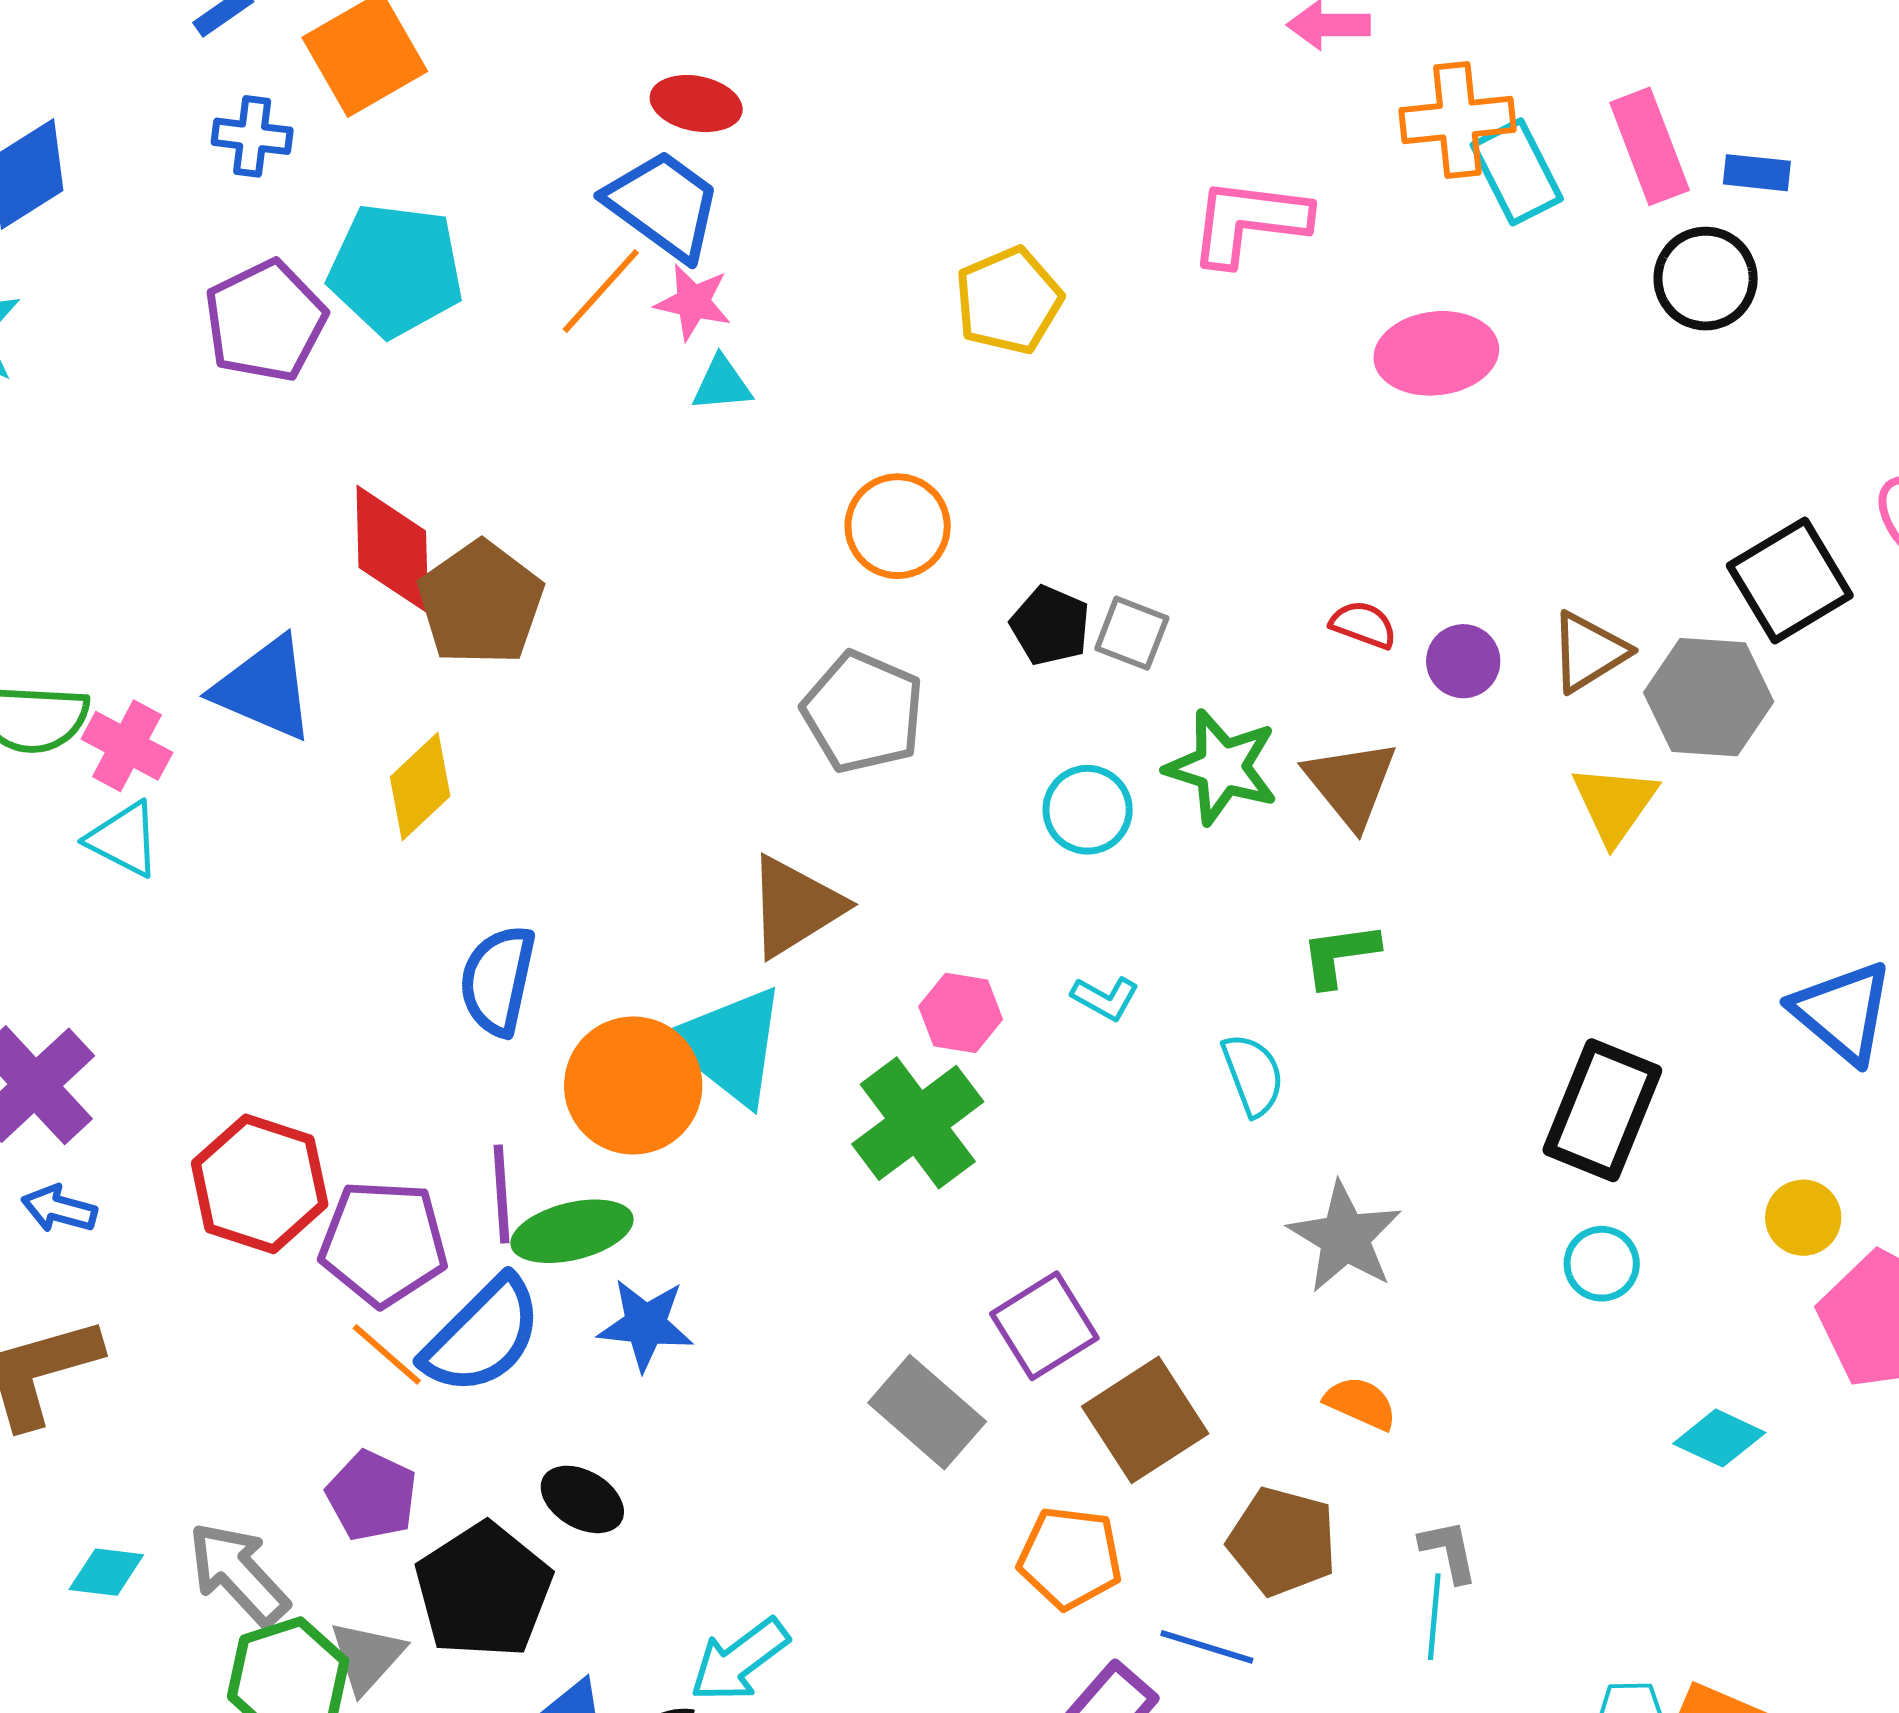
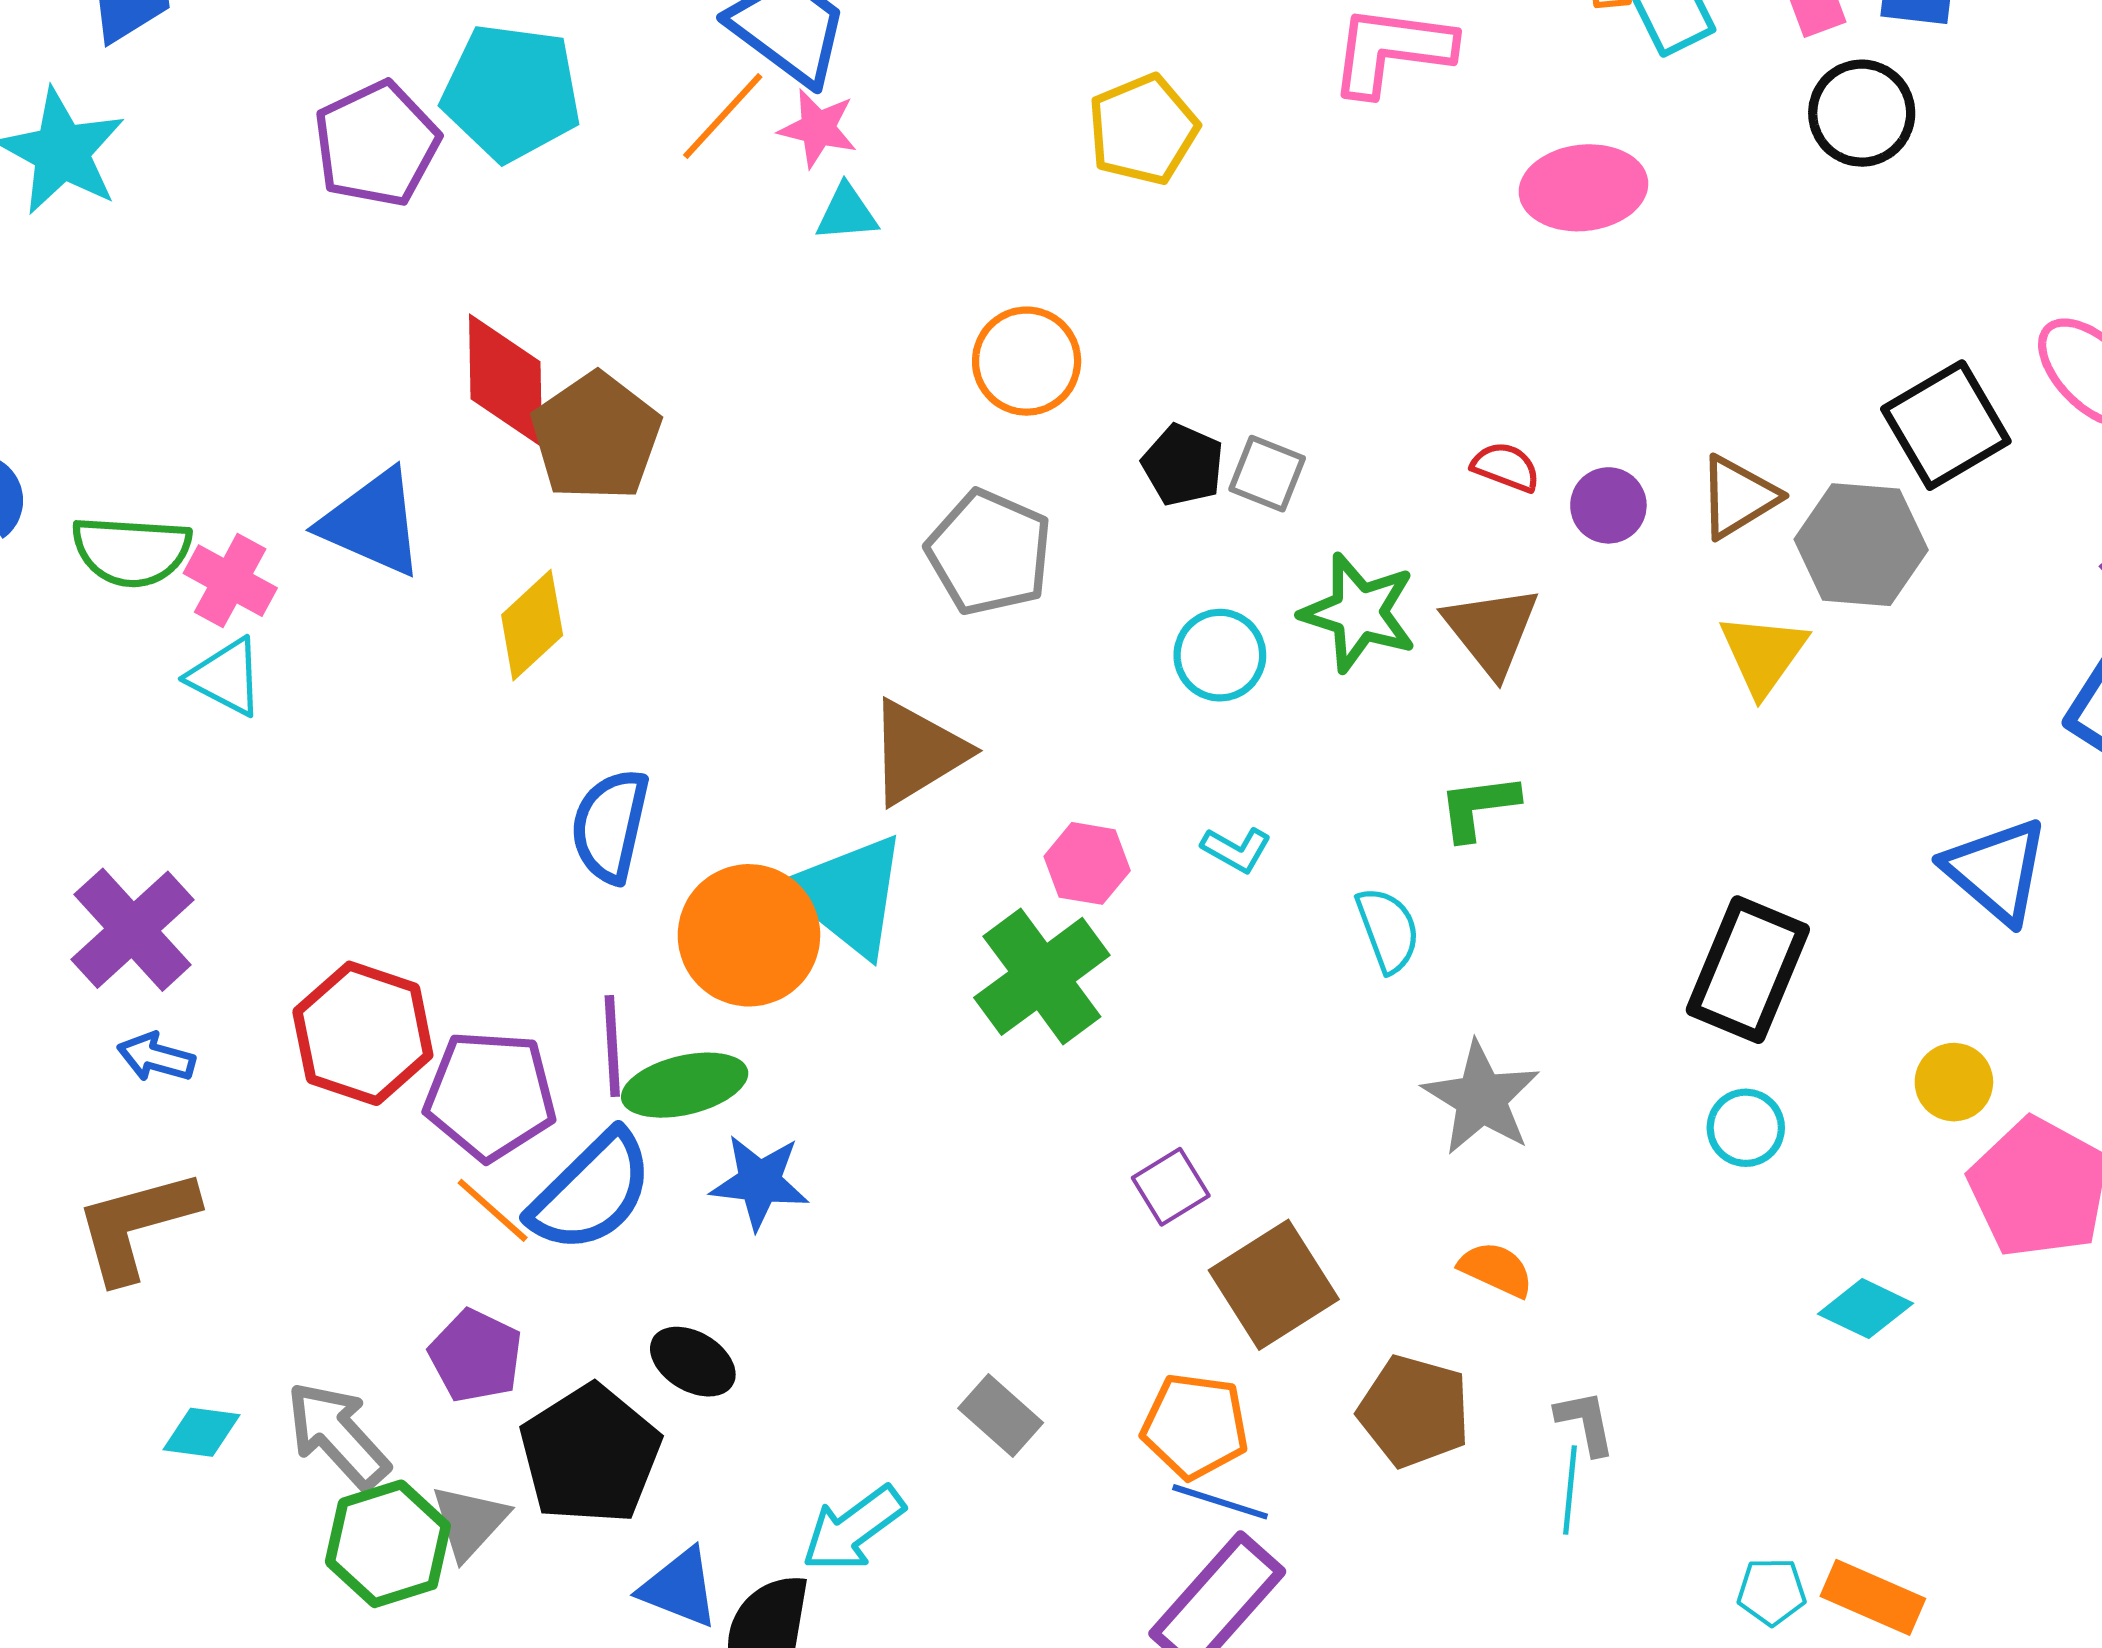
purple square: (1044, 1326) -> (1171, 1187), size x0.7
gray rectangle: (927, 1412) -> (1001, 1415), moved, size x0.7
blue line: (1207, 1647) -> (1220, 1502), moved

